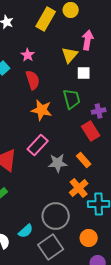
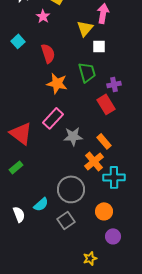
pink star: (28, 55) -> (43, 16), moved
orange rectangle: (84, 160) -> (104, 141), moved
gray square: (51, 247) -> (66, 220), size x0.7

